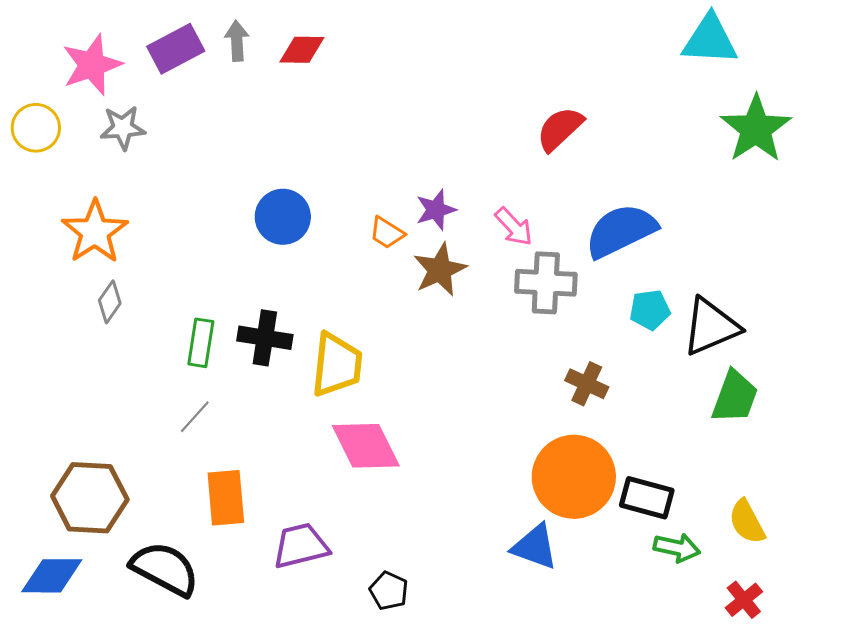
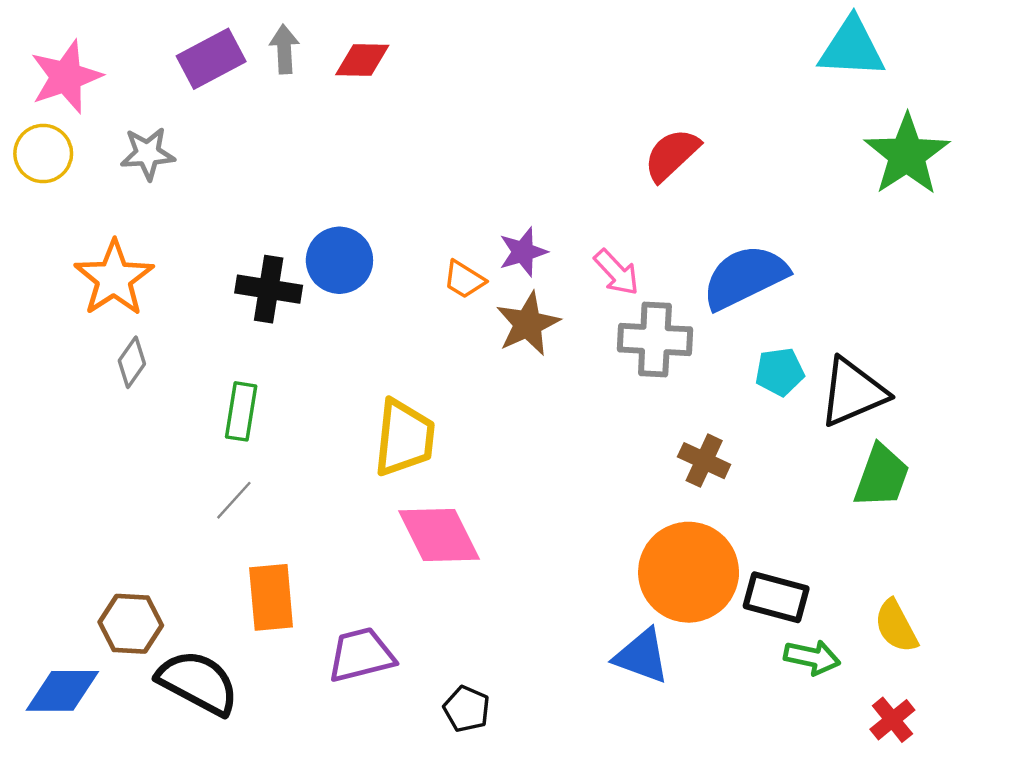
pink star: (92, 65) -> (66, 77), moved
black cross: (265, 338) -> (269, 289), moved
brown hexagon: (90, 498) -> (131, 624), moved, size x0.7

